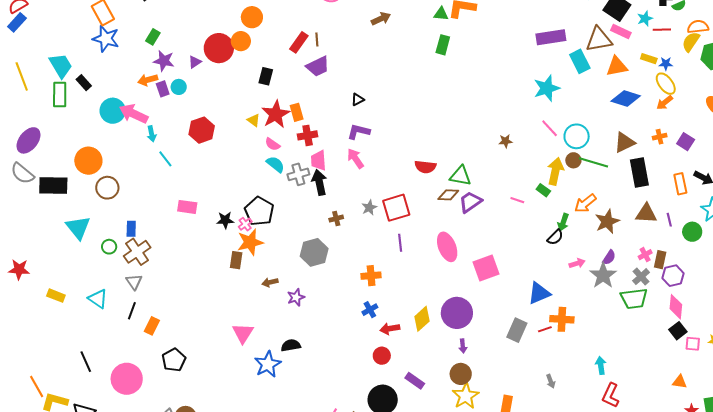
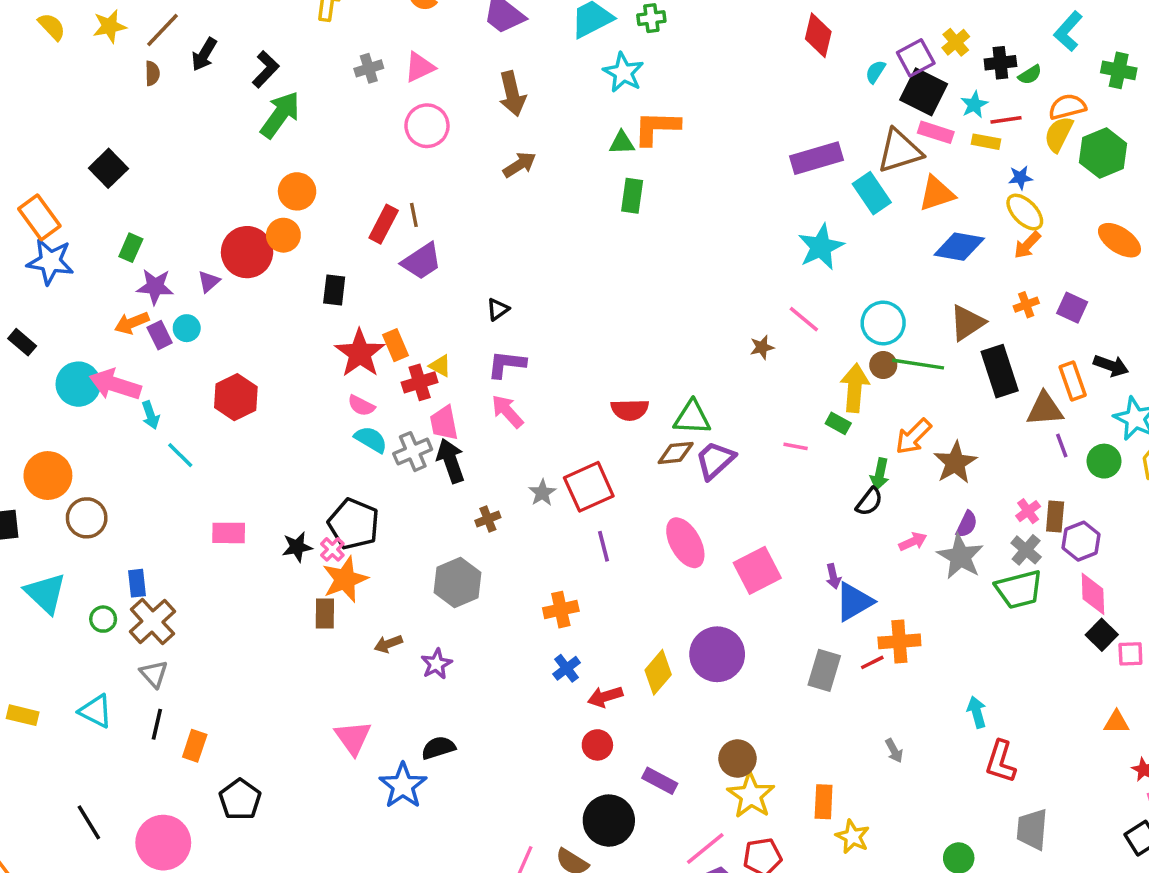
yellow rectangle: (649, 59) -> (986, 142), moved
yellow triangle: (254, 120) -> (440, 366), moved
pink line: (550, 128) -> (804, 319), moved
brown triangle: (646, 214) -> (1045, 409), moved
purple arrow: (463, 346) -> (833, 576), moved

